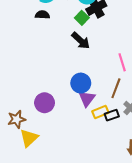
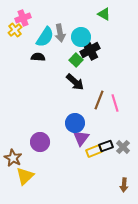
brown line: (116, 88) -> (99, 100), moved
black rectangle: (112, 115) -> (106, 146), moved
brown star: (17, 119) -> (13, 158), turned -30

